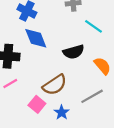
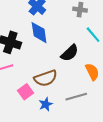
black semicircle: (74, 52) -> (70, 53), turned -42

